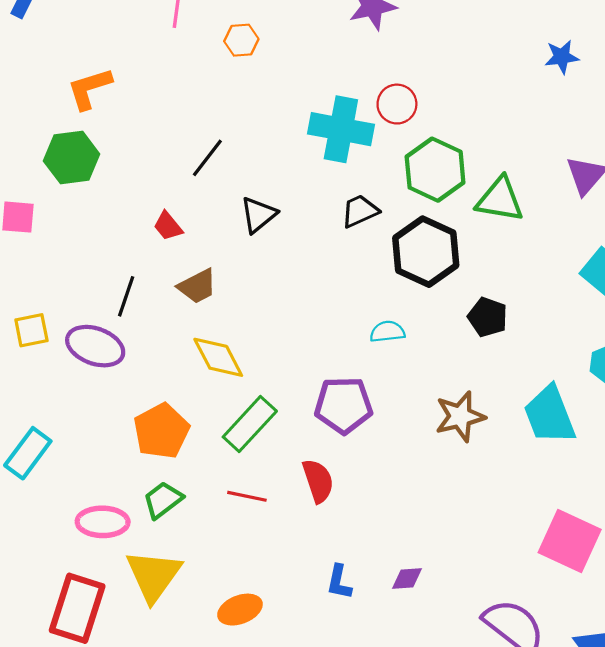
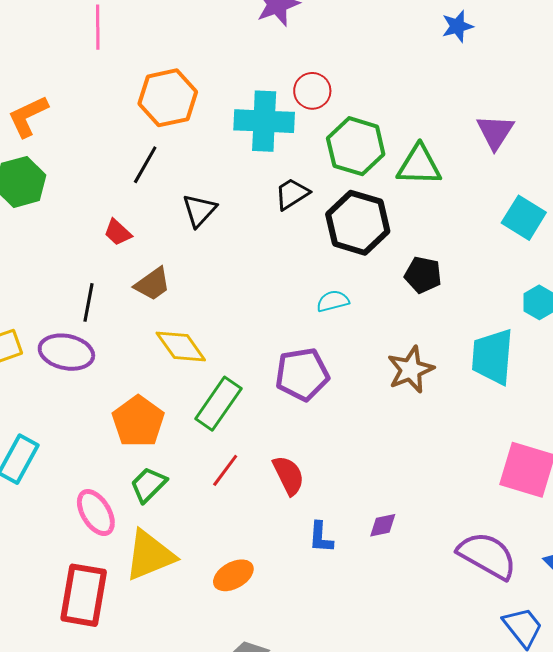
orange hexagon: (241, 40) -> (168, 98), moved, size x1.8
cyan trapezoid: (550, 415) -> (493, 357), turned 34
red semicircle: (318, 481) -> (289, 475), moved
red line: (247, 496) -> (225, 470), turned -57
pink ellipse: (103, 522) -> (96, 513), turned 66
yellow triangle: (154, 576) -> (150, 555), turned 40

